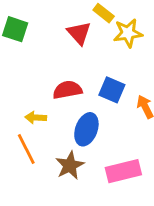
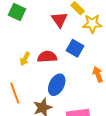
blue square: (112, 90) -> (75, 48), moved
yellow arrow: (36, 118) -> (25, 59), moved, turned -72

